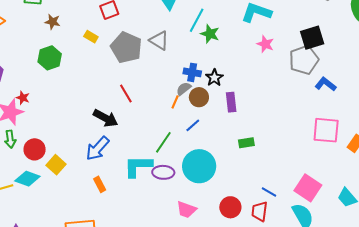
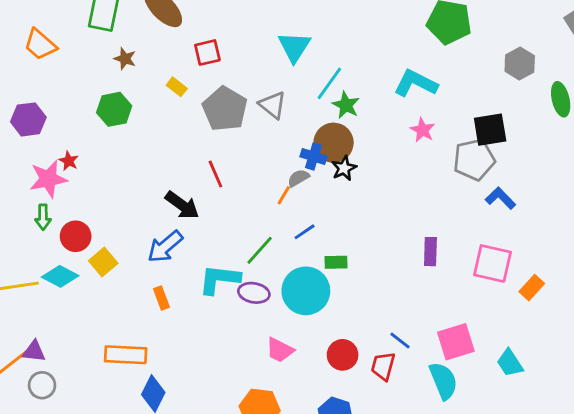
brown circle: (199, 97) -> (334, 143), moved, size x1.4
purple rectangle: (231, 102) -> (430, 252), moved
green rectangle: (246, 143) -> (336, 262), moved
pink square: (308, 188) -> (456, 342), turned 32

